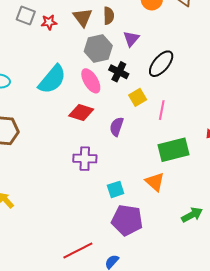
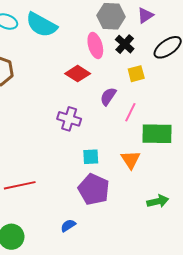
cyan semicircle: (52, 79) -> (41, 25), moved, turned 64
pink line: (162, 110) -> (130, 112), moved
red line: (78, 250) -> (20, 185), moved

